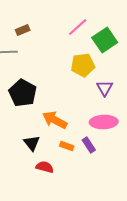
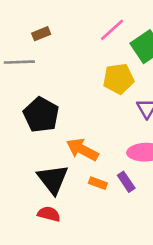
black triangle: (32, 143) -> (53, 179), size x1.5
red semicircle: (45, 167) -> (49, 214), moved

